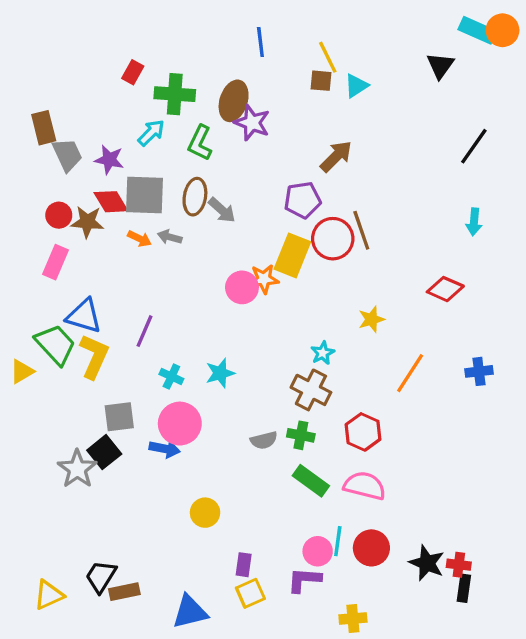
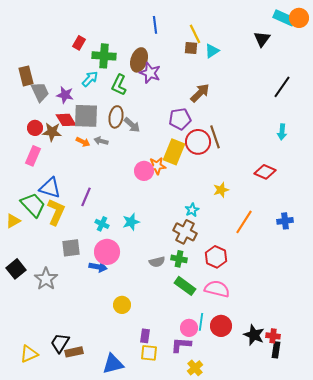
black square: (104, 452) -> (16, 269), moved
yellow square: (250, 593) -> (149, 353), turned 30
yellow cross: (353, 618) -> (195, 368), moved, turned -35

